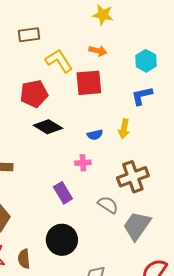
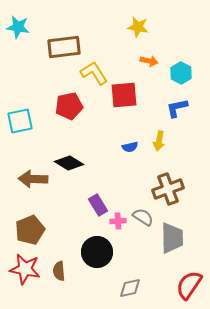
brown rectangle: (29, 35) -> (64, 47), size x1.5
orange arrow: (98, 51) -> (149, 61), moved
black diamond: (48, 127) -> (69, 163), moved
pink cross: (83, 163) -> (118, 221), moved
gray trapezoid: (137, 226) -> (172, 238), turned 144

